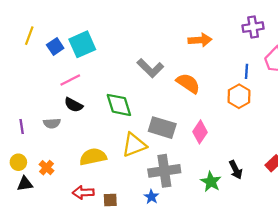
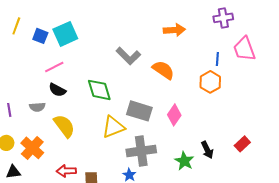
blue square: (55, 46) -> (40, 36), turned -35
yellow semicircle: (93, 157) -> (64, 126), moved, turned 65
orange cross: (46, 168) -> (32, 148), size x1.6
black triangle: (25, 184) -> (13, 172), moved

